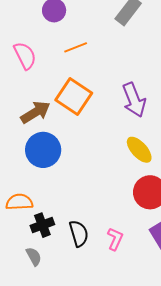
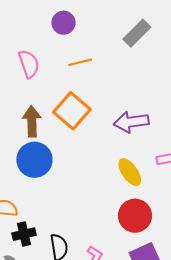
purple arrow: (134, 100) -> (131, 122), turned 96
brown arrow: (35, 112) -> (32, 121), turned -68

